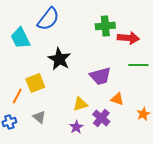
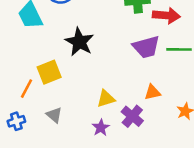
purple trapezoid: (100, 76) -> (146, 47), moved
orange triangle: (117, 99) -> (152, 92), turned -32

